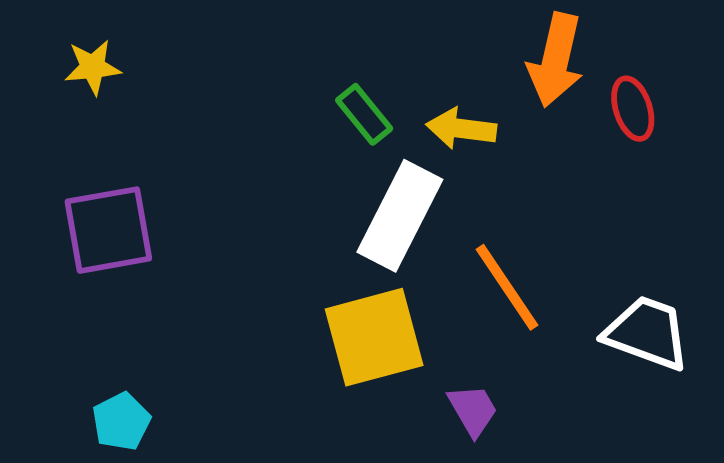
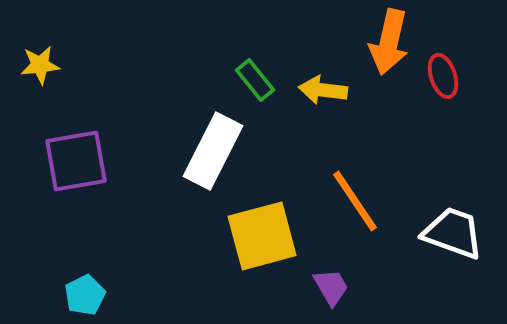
yellow star: (93, 67) -> (40, 65), moved
white rectangle: (400, 216) -> (213, 151), moved

